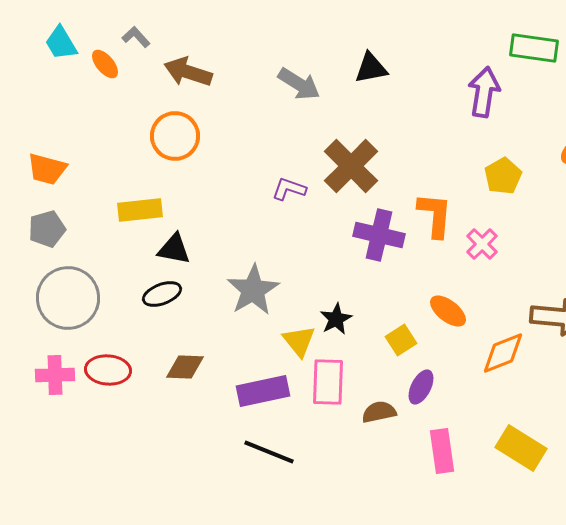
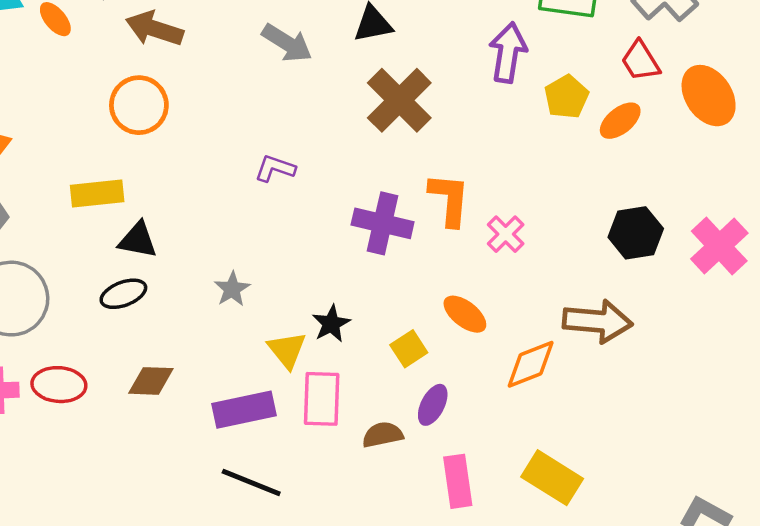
brown cross: (351, 166) -> (399, 100), moved
yellow pentagon: (503, 176) -> (566, 97), moved
gray star: (253, 290) -> (232, 289), size x0.6

